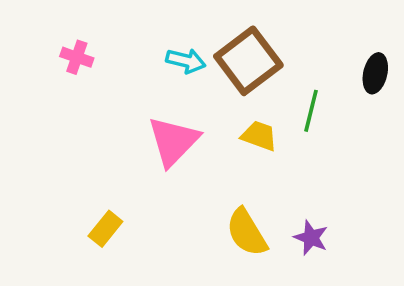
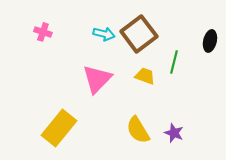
yellow rectangle: (105, 229) -> (59, 128), size x1.8

